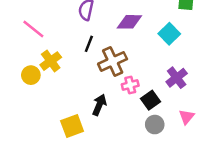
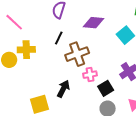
yellow cross: (51, 61) -> (26, 50), turned 30

